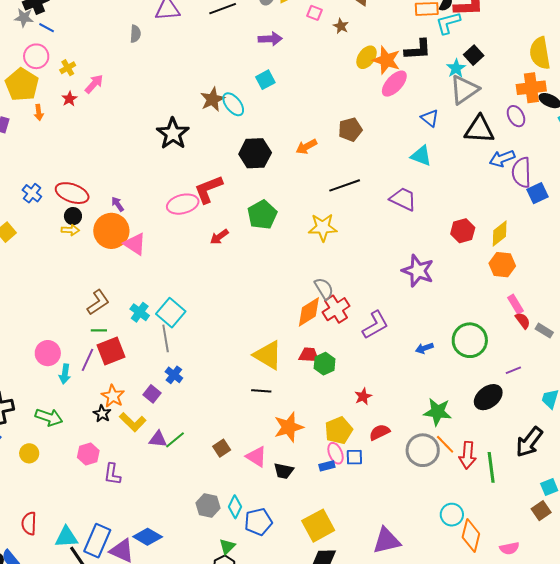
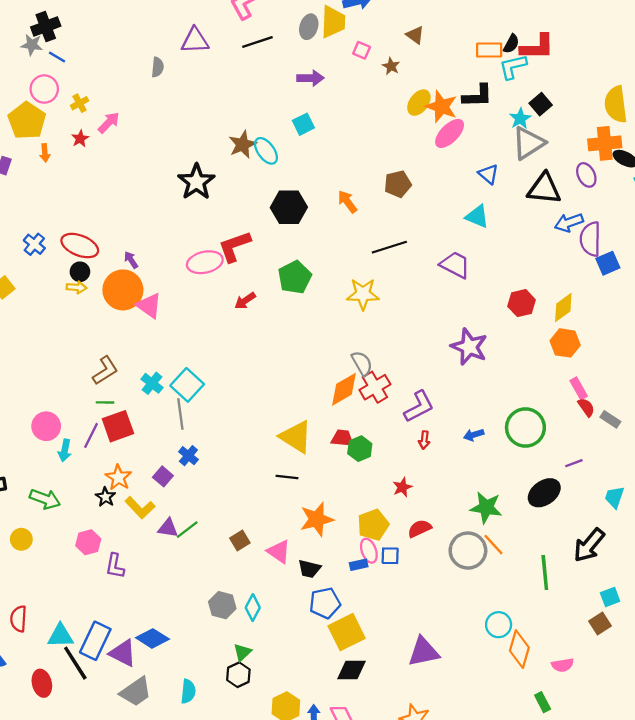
orange arrow: (306, 147) -> (347, 202), turned 80
red arrow: (468, 455) -> (424, 440), moved, size x0.6
blue pentagon: (258, 522) -> (325, 603), moved

